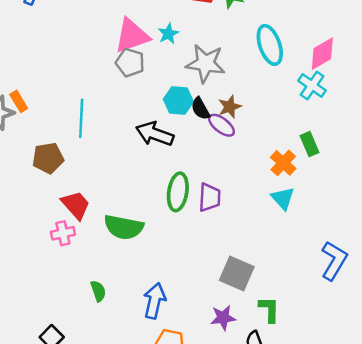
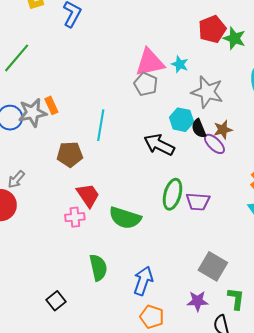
cyan star: (168, 34) -> (180, 64), turned -30
purple trapezoid: (210, 197) -> (198, 202), turned 85
green semicircle: (98, 291) -> (98, 268), size x1.5

